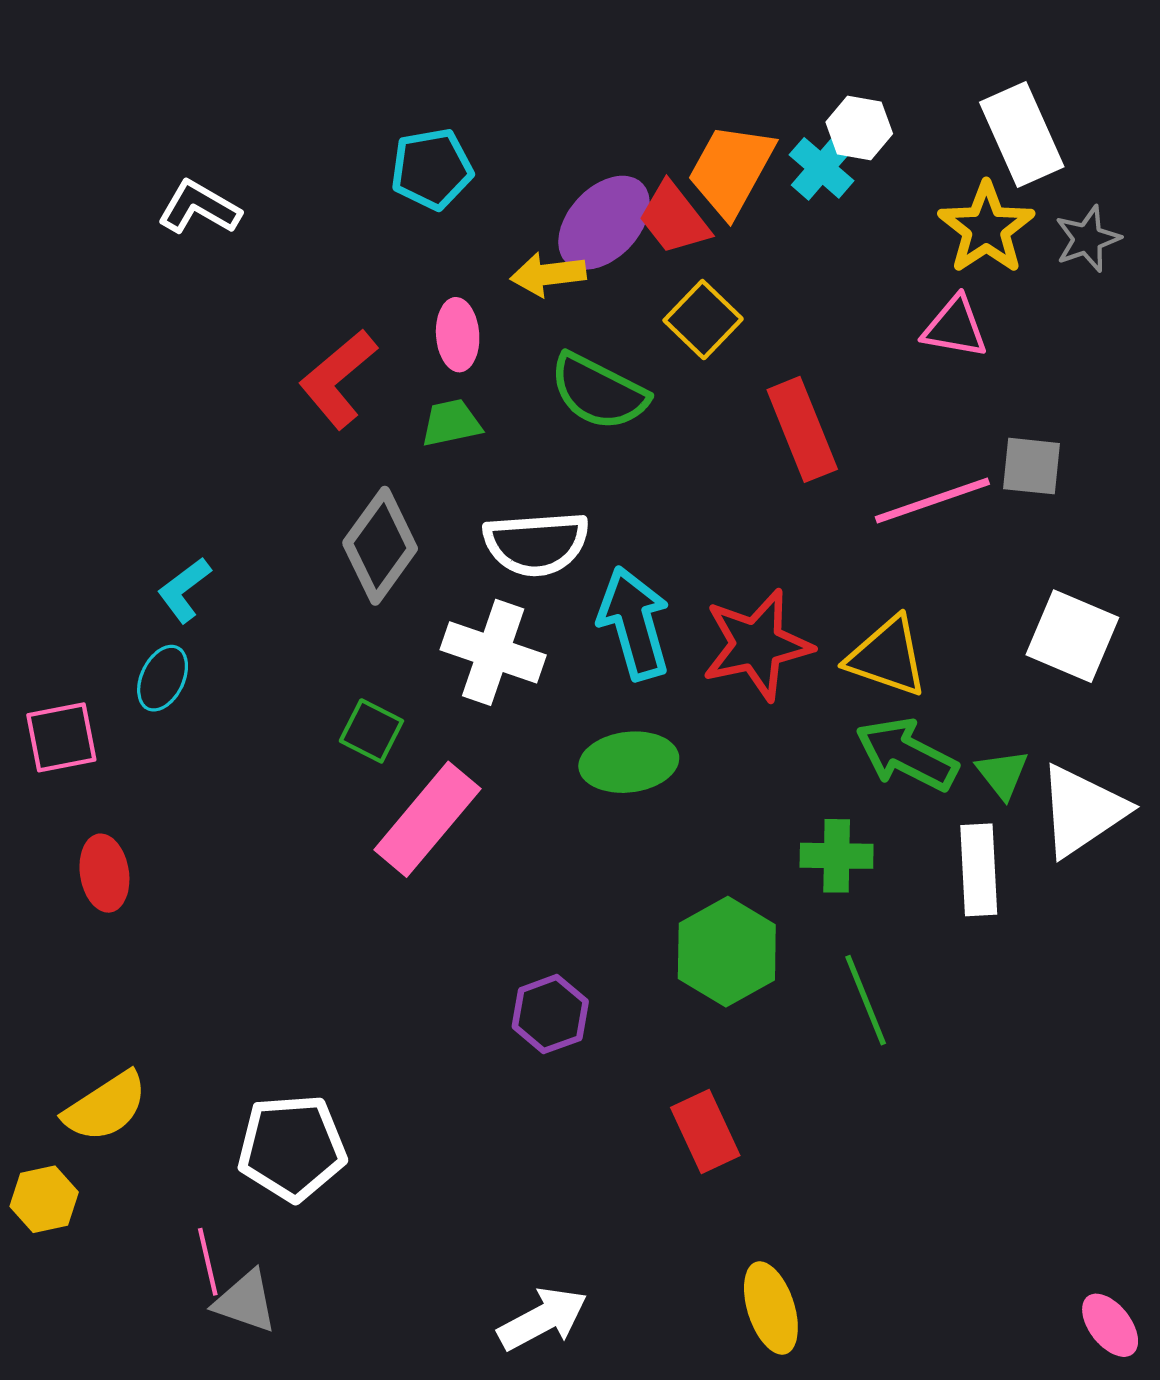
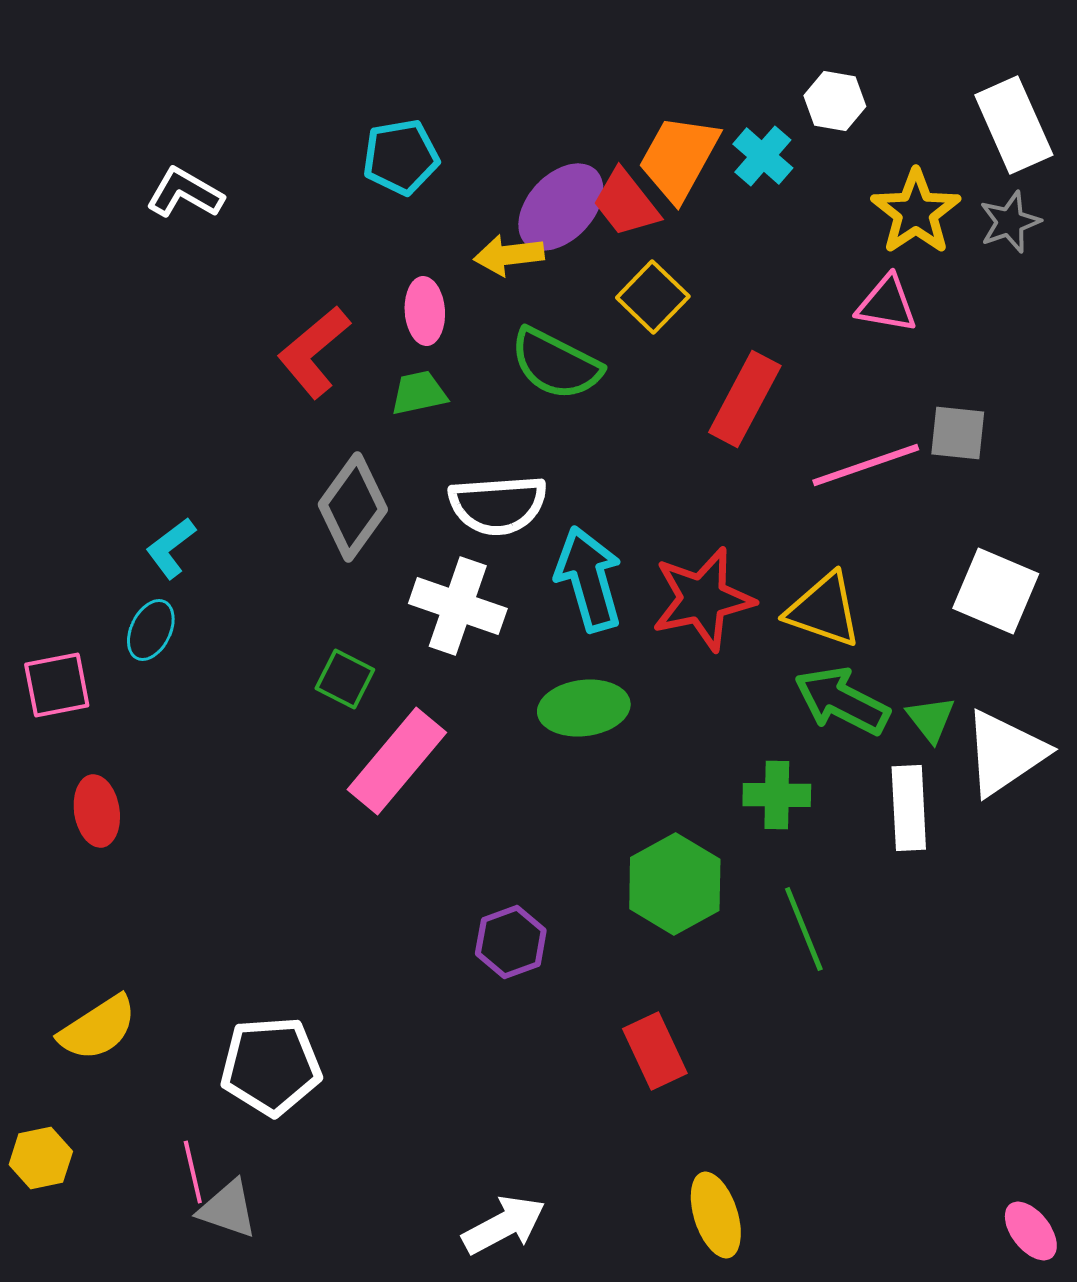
white hexagon: (859, 128) -> (835, 101), moved
white rectangle: (1022, 134) -> (1014, 125), moved
red rectangle: (802, 429) -> (745, 399), turned 50
yellow hexagon: (44, 1199) -> (41, 1158), moved

